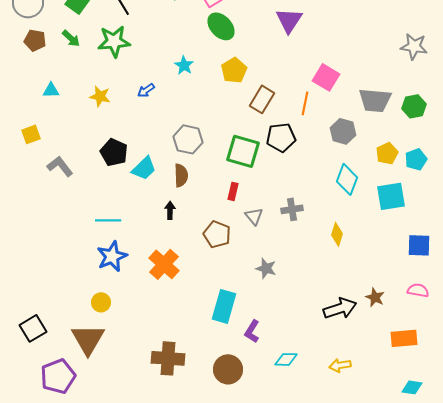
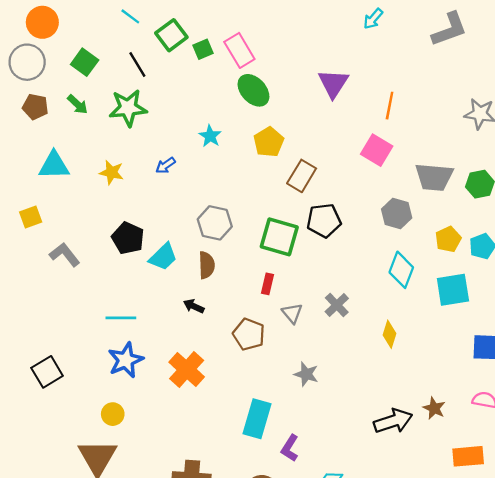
cyan triangle: (51, 90) -> (54, 165), size x1.6
orange line: (305, 103) -> (390, 106), moved
gray cross: (292, 209) -> (337, 305), turned -35
black arrow: (170, 210) -> (194, 306), turned -66
black square: (33, 328) -> (47, 372), moved

